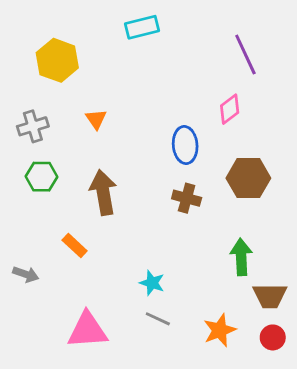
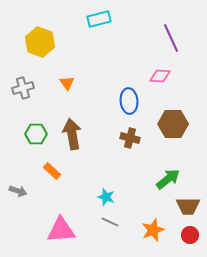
pink diamond: (230, 109) -> (160, 76), turned 40
green hexagon: (42, 177) -> (36, 134), moved
green arrow: (241, 257) -> (168, 179), turned 55

